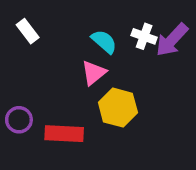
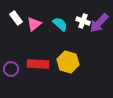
pink triangle: (94, 73) -> (34, 24), moved
red rectangle: (64, 134) -> (38, 64), moved

